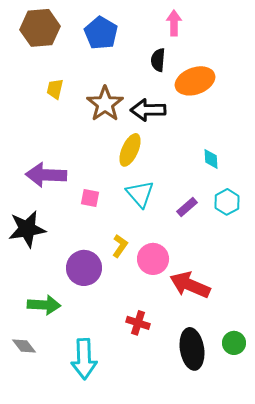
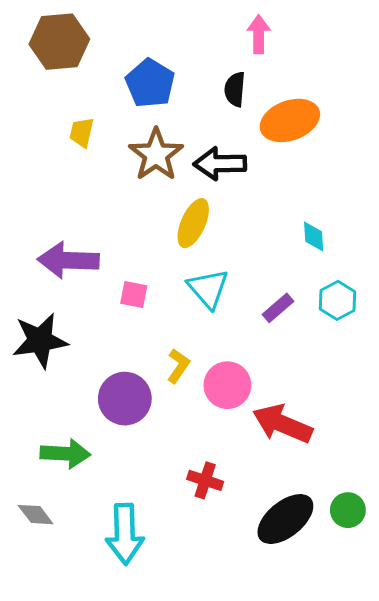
blue pentagon: (101, 33) -> (150, 83), moved
black ellipse: (192, 349) -> (285, 519), turned 60

